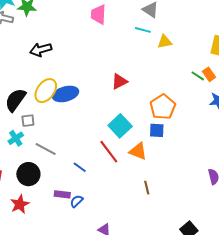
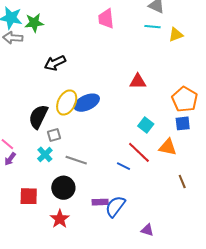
red triangle: (119, 81) -> (138, 81), turned 36
cyan square: (120, 126) -> (146, 125), size x0.7
blue line: (80, 167) -> (124, 166), moved
blue semicircle: (77, 201) -> (115, 206), size x1.6

